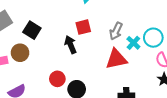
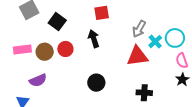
red square: (83, 27) -> (102, 13), moved
brown circle: (20, 53) -> (45, 52), moved
red circle: (57, 79) -> (65, 49), moved

